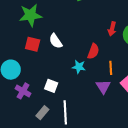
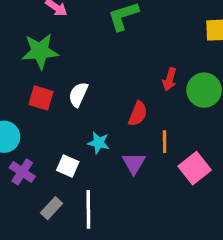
white semicircle: (56, 41) -> (78, 94), turned 56
cyan star: (79, 67) -> (99, 143), moved
purple triangle: (103, 87) -> (134, 163), moved

